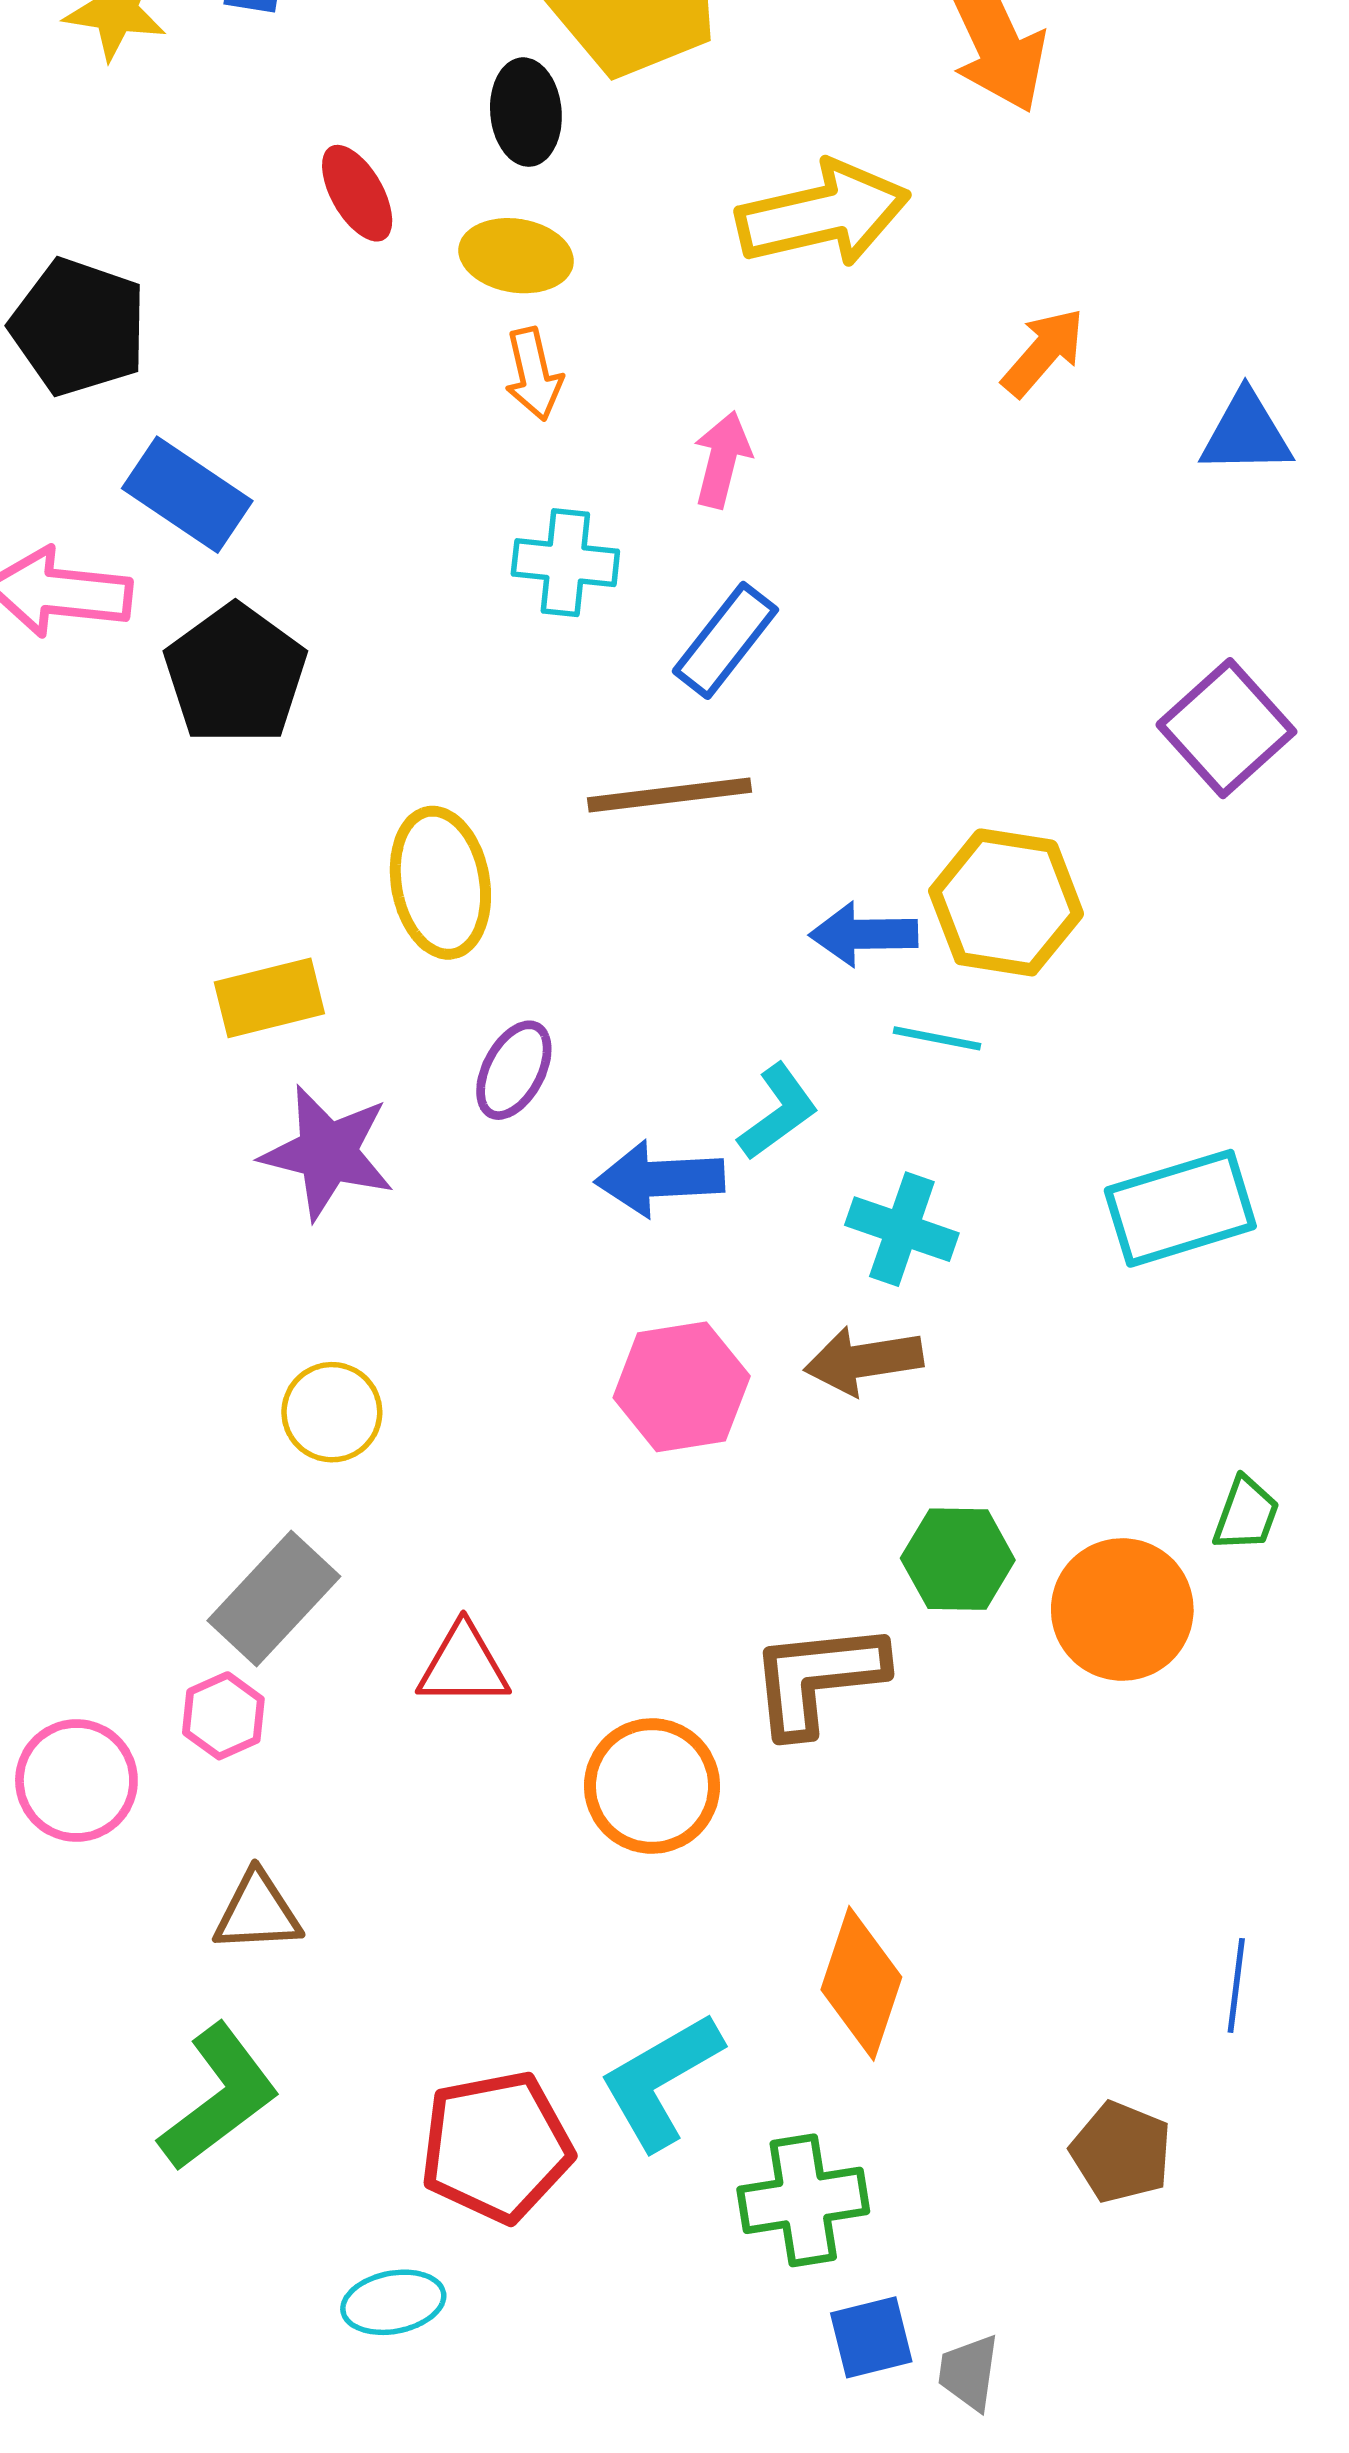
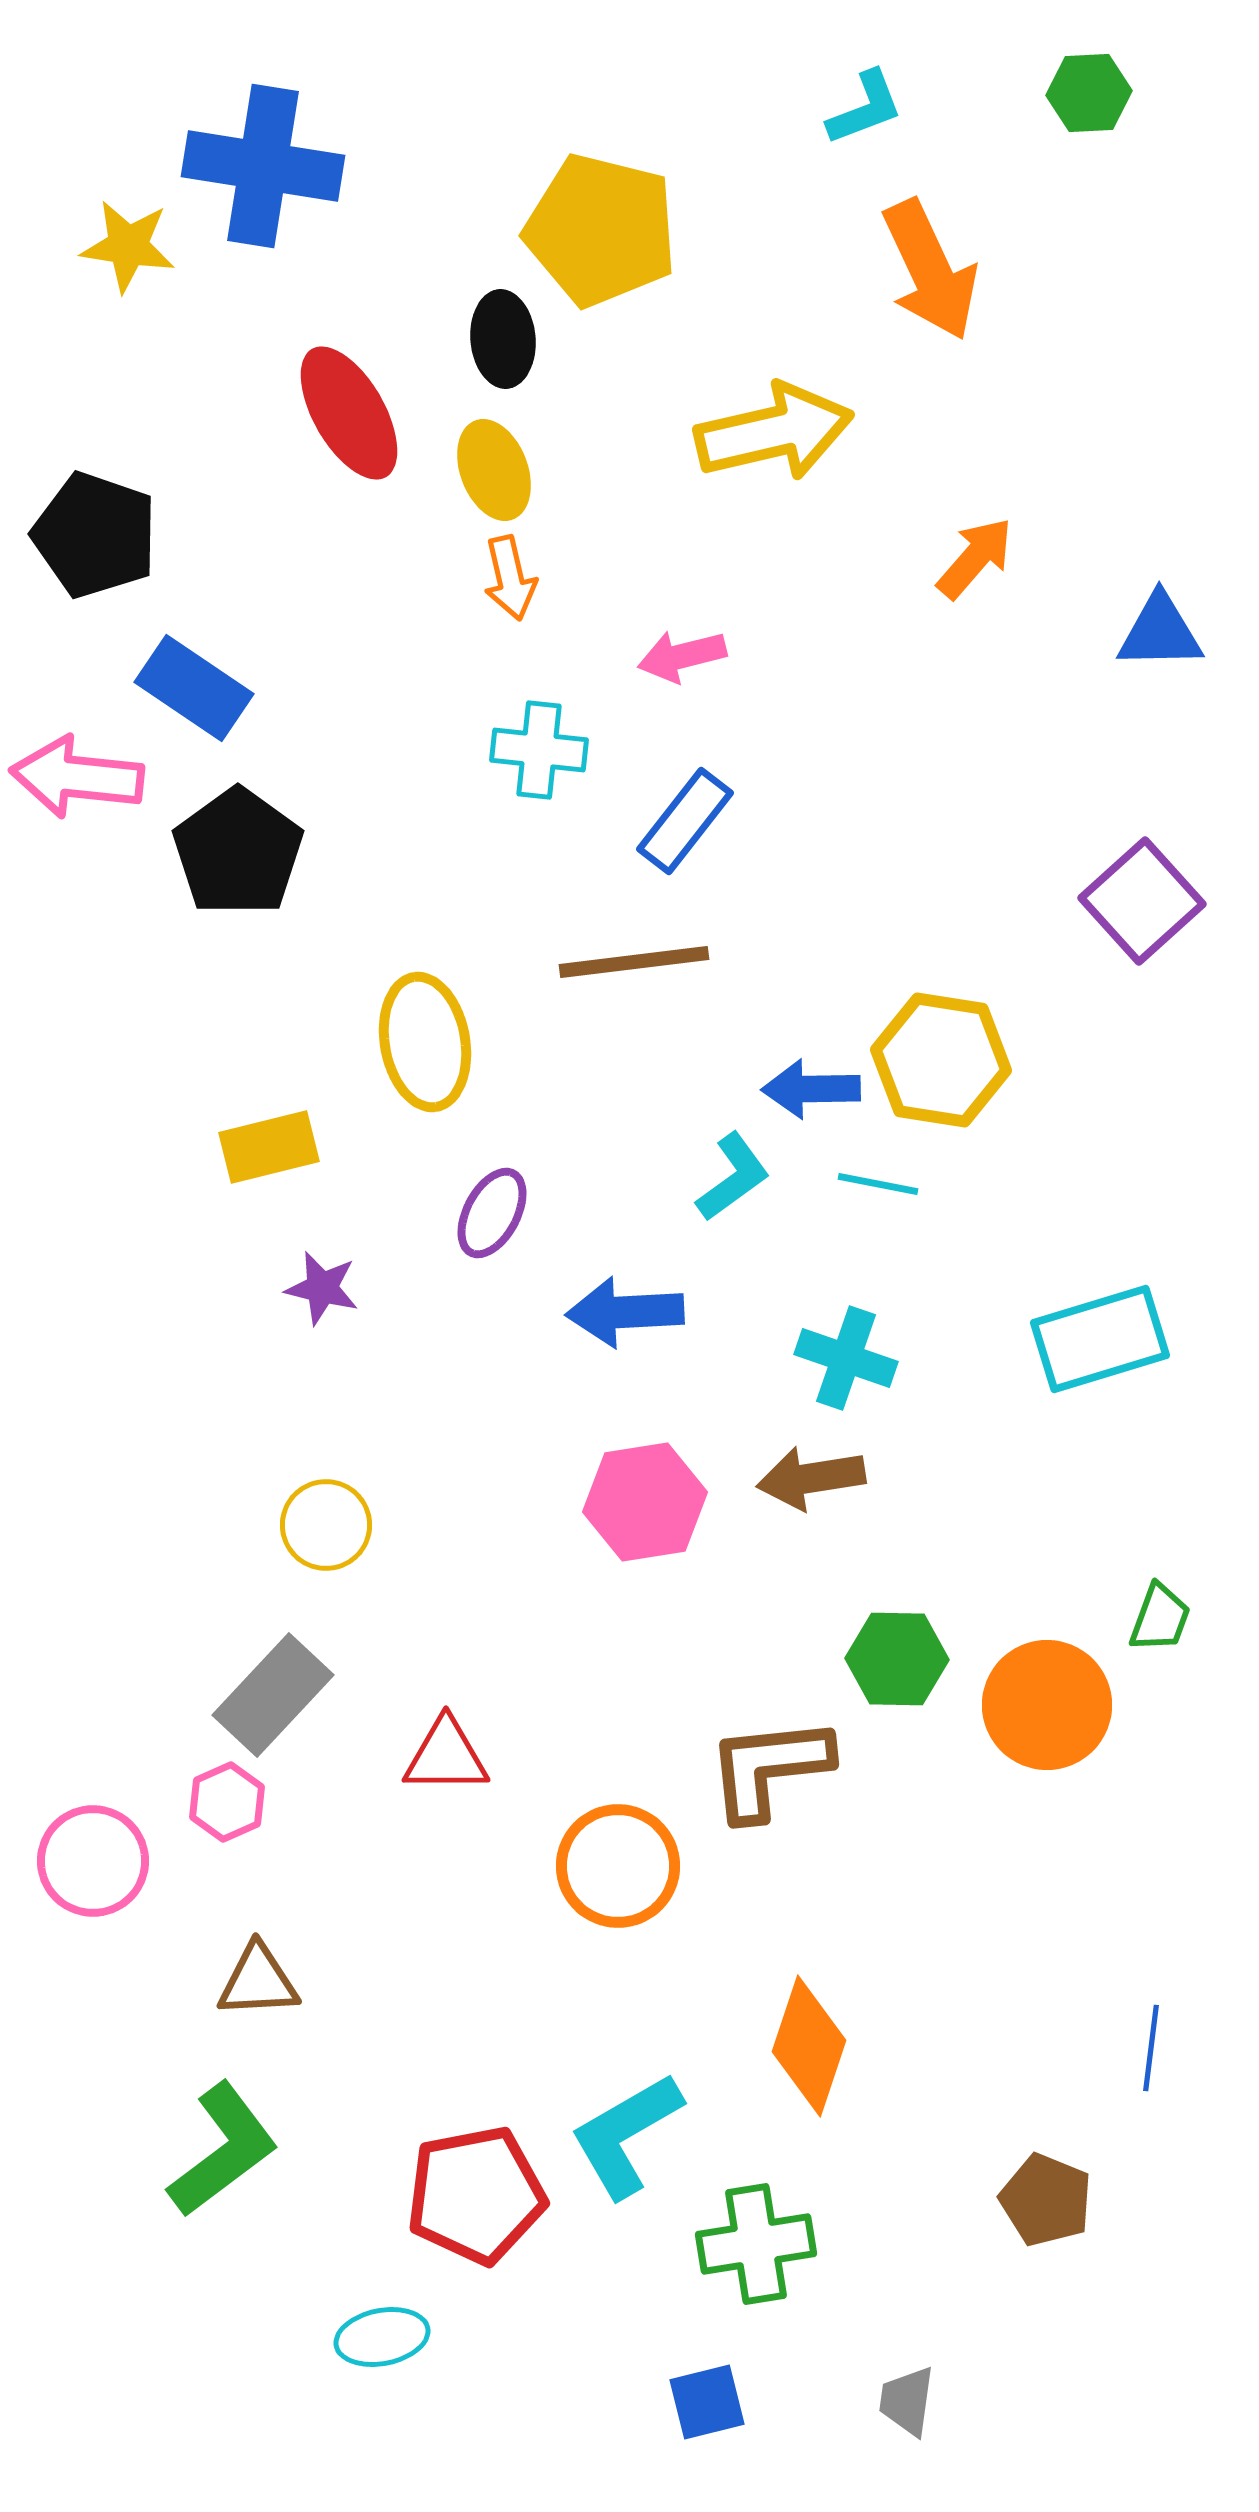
red ellipse: (357, 193) -> (349, 413), size x1.5
yellow ellipse: (516, 256) -> (494, 470), turned 60
pink arrow: (722, 460) -> (682, 656), turned -118
cyan L-shape: (778, 1112) -> (733, 1177), moved
purple star: (328, 1152) -> (322, 1288), size x0.6
blue square: (871, 2337) -> (707, 2402), moved

